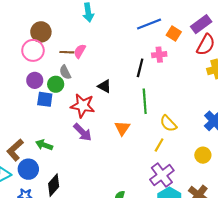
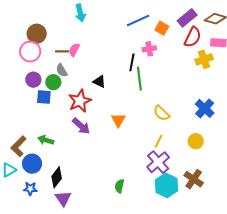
green line: (145, 101) -> (139, 79), moved
red star: (83, 106) -> (80, 101), turned -30
yellow line: (159, 145) -> (159, 141), moved

